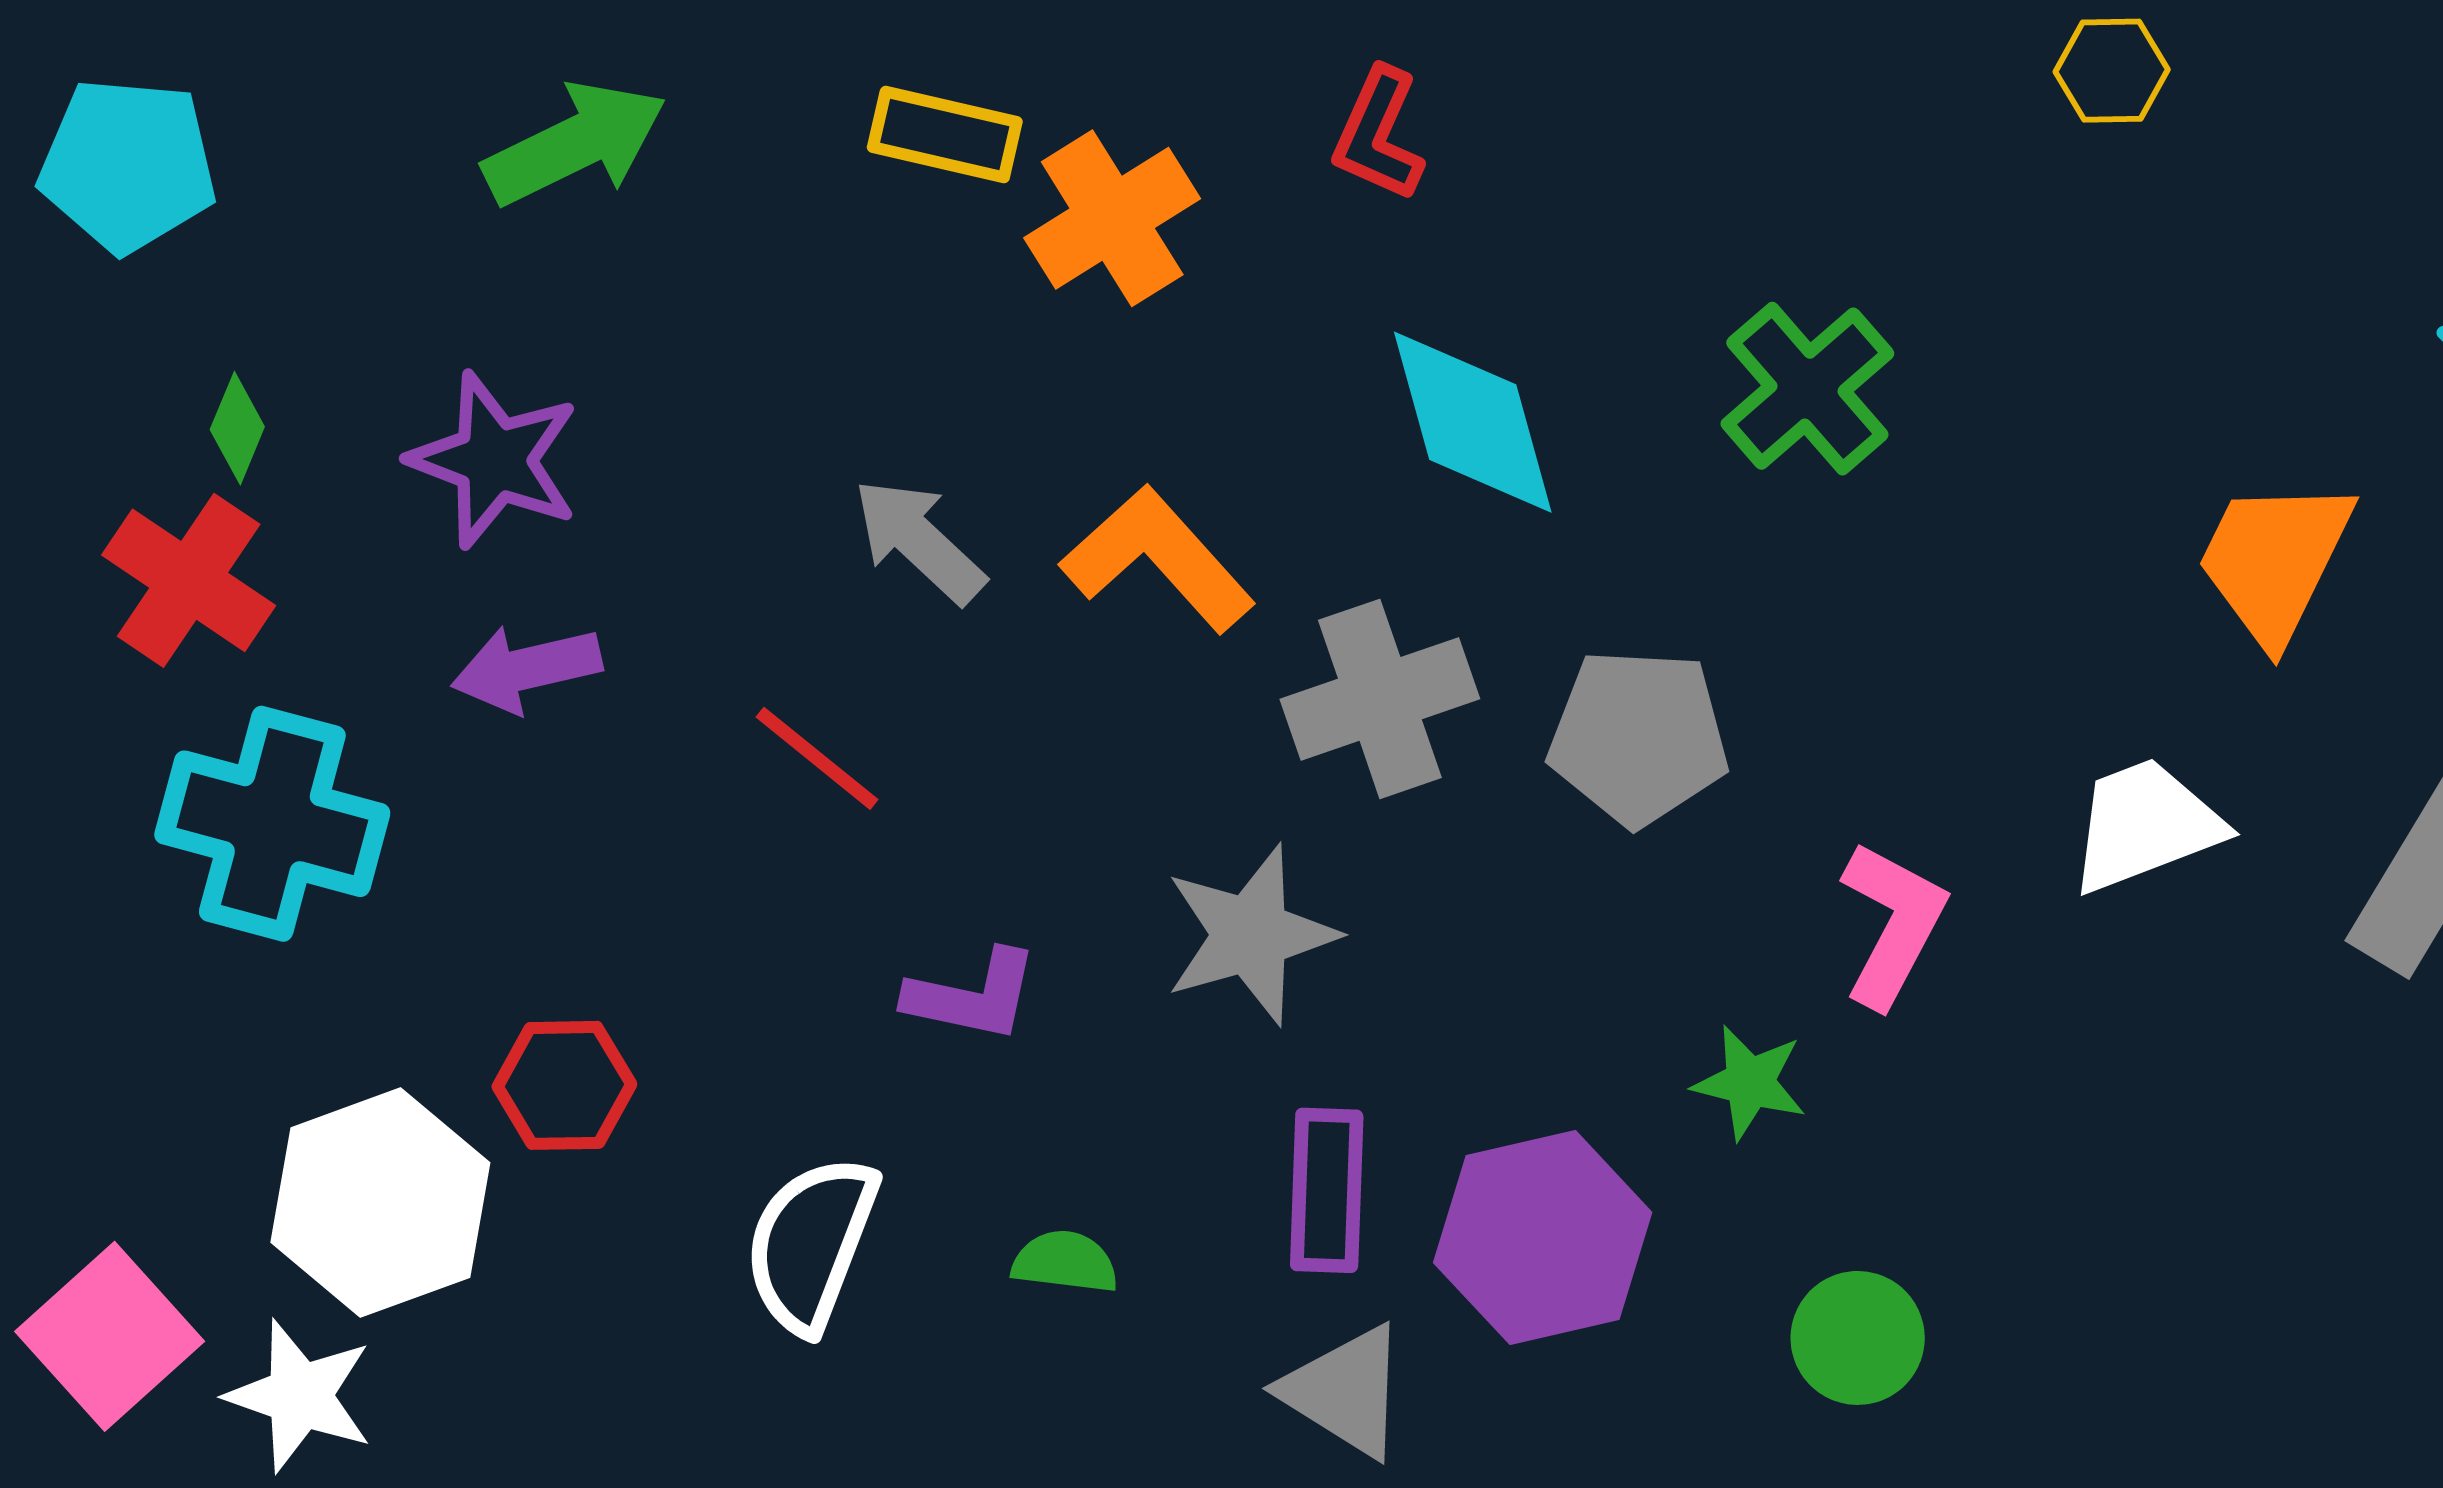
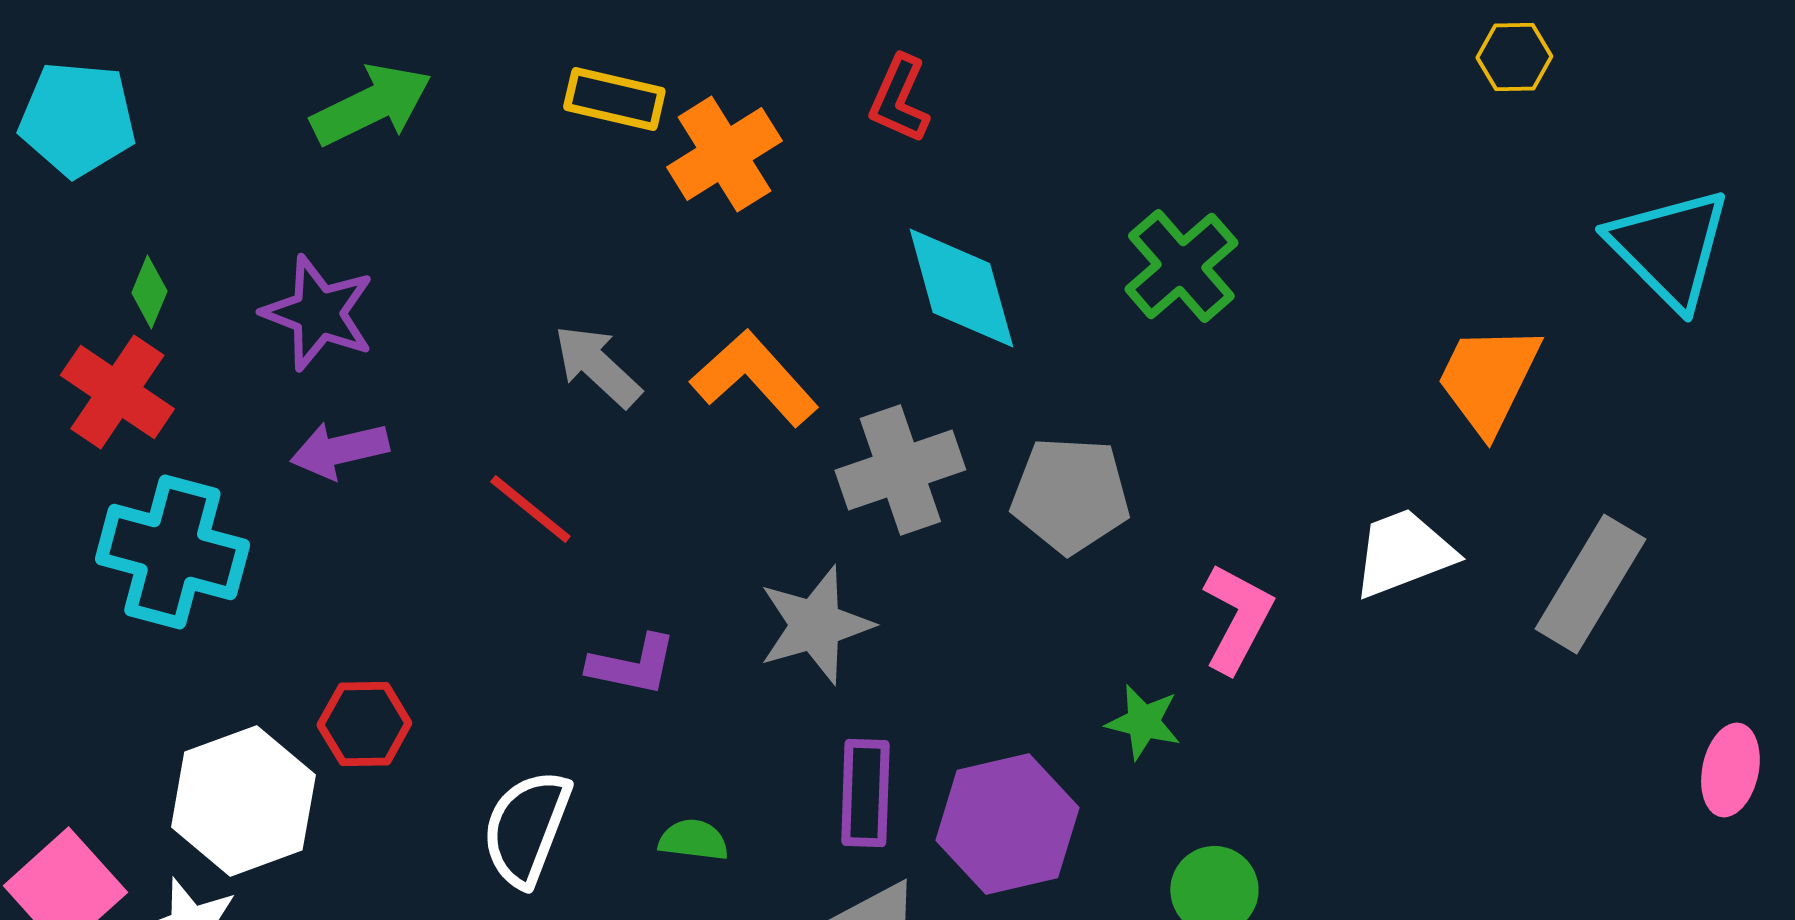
yellow hexagon: (2112, 71) -> (1514, 57), moved

